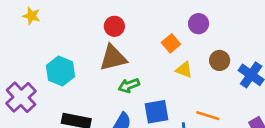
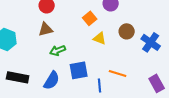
brown triangle: (113, 58) -> (46, 29), size x0.7

